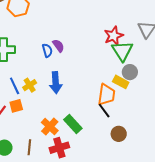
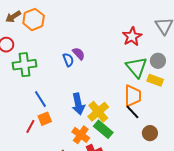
green triangle: (122, 51) -> (137, 67), moved
gray circle: (130, 72) -> (158, 61), moved
yellow rectangle: (121, 82) -> (155, 80), moved
blue arrow: (56, 83) -> (78, 104), moved
yellow cross: (30, 85) -> (98, 112), moved, size x1.5

